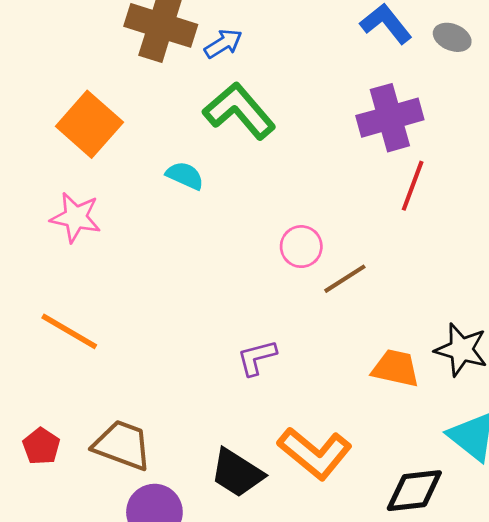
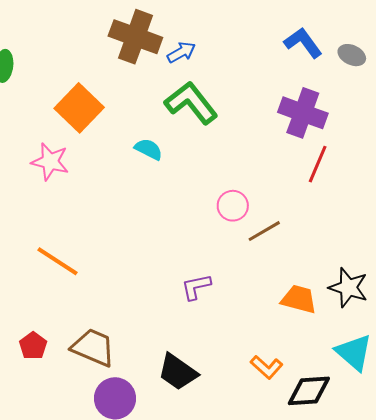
purple cross: (390, 118) -> (303, 113), turned 33
pink star: (76, 217) -> (50, 162), moved
orange L-shape: (315, 453) -> (267, 367), moved, size x0.6

